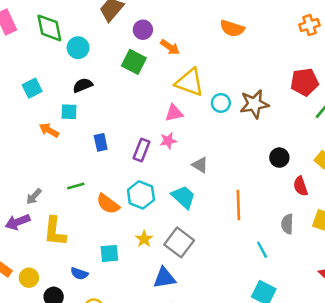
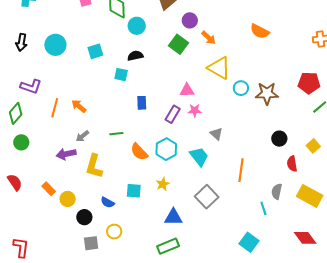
pink triangle: (174, 113) -> (187, 90), moved
orange arrow: (49, 130) -> (79, 106), moved
gray square: (179, 242) -> (207, 197), moved
cyan line: (262, 250) -> (263, 208), moved

